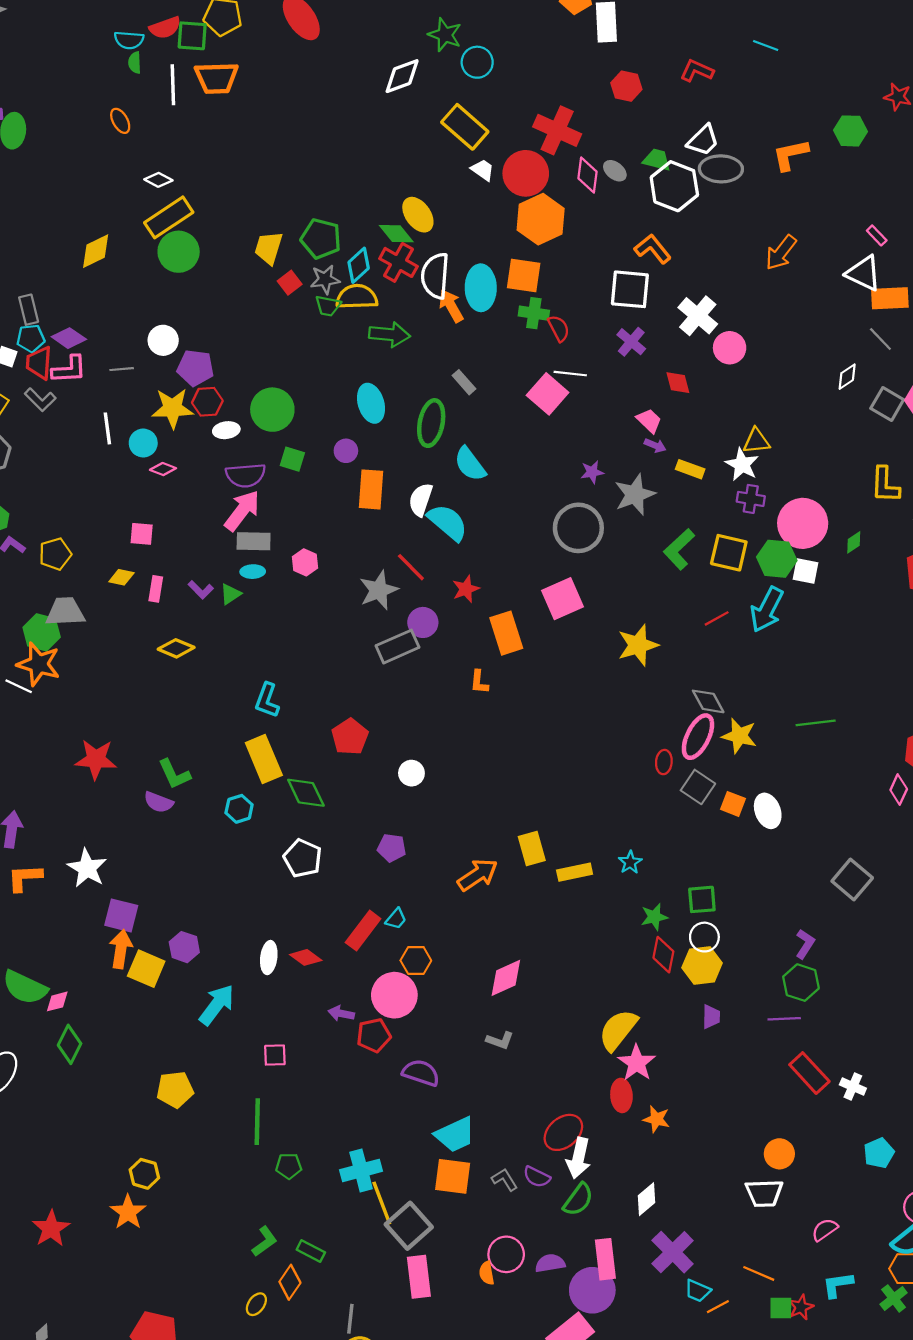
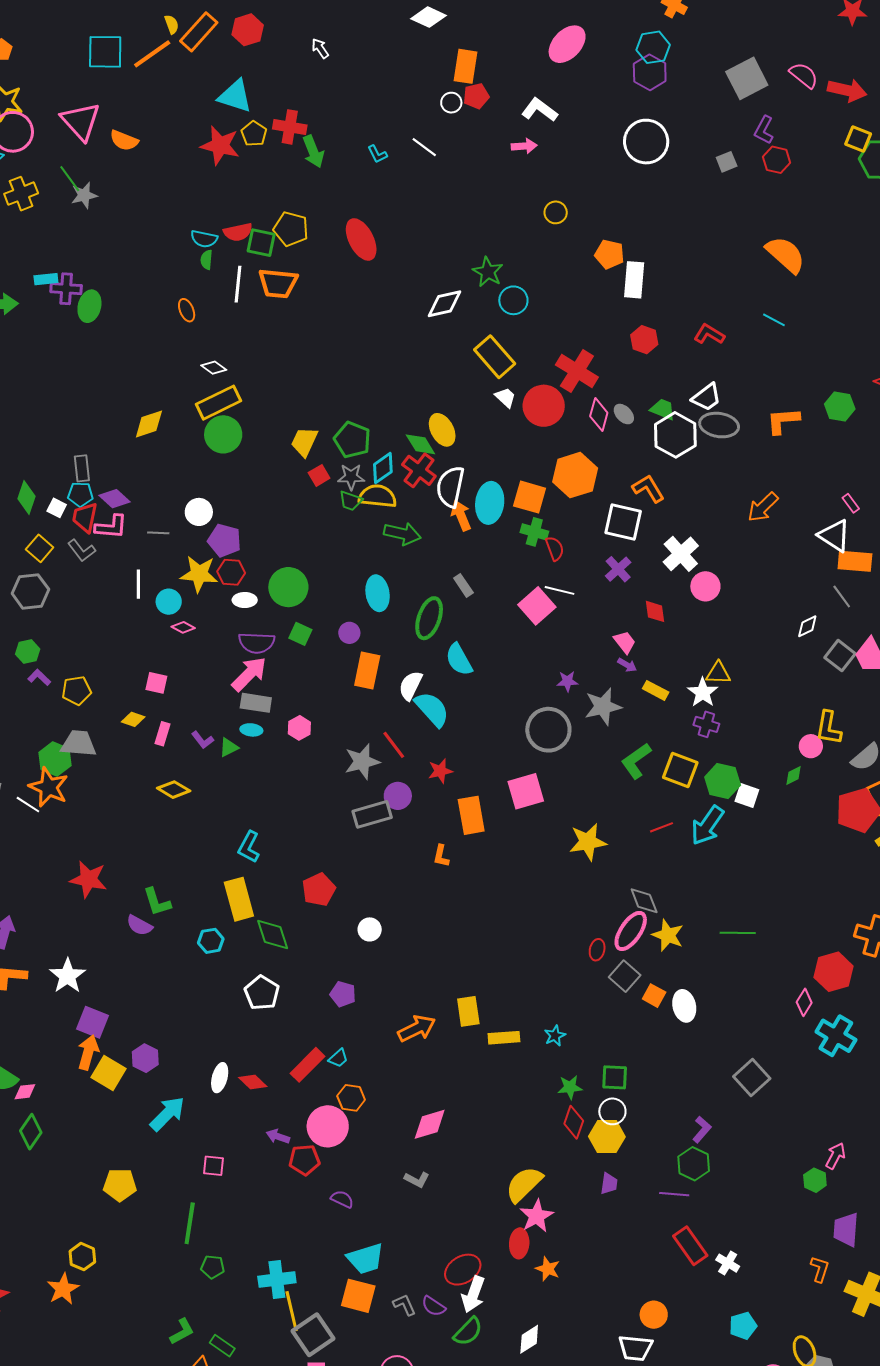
orange hexagon: (541, 219) -> (575, 475), moved
pink circle: (803, 523) -> (811, 746), moved, size x0.5
purple semicircle: (421, 1073) -> (342, 1199), size x0.7

